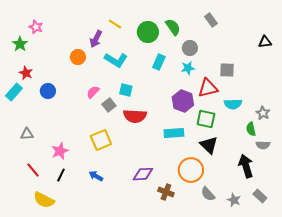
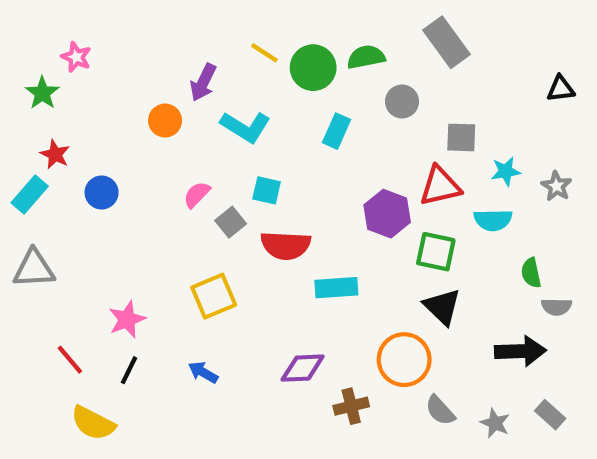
gray rectangle: (211, 20) -> (446, 42), size x1.6
yellow line: (115, 24) -> (264, 53), moved
green semicircle: (173, 27) -> (366, 57), turned -66
cyan star: (188, 68) -> (506, 171), moved
gray square: (227, 70) -> (461, 137), moved
gray star: (263, 113) -> (556, 186), moved
cyan rectangle: (174, 133) -> (336, 288), moved
gray triangle: (27, 134) -> (34, 269), moved, size x1.5
black arrow: (246, 166) -> (520, 351), turned 105
brown cross: (166, 192) -> (351, 406), turned -35

